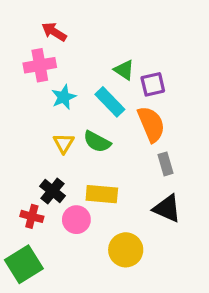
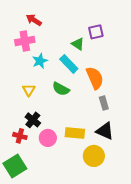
purple square: (153, 84) -> (96, 32), moved
yellow triangle: (64, 143) -> (29, 90), moved
yellow rectangle: (102, 194) -> (75, 133), moved
yellow circle: (126, 250) -> (94, 156), moved

